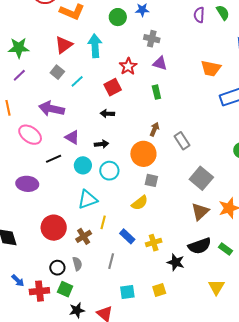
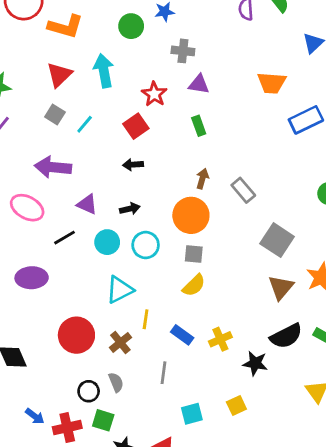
gray square: (151, 180) -> (194, 254), moved

